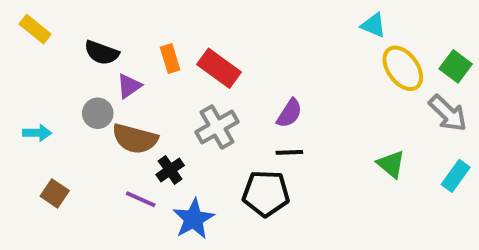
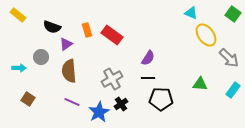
green square: (456, 66) -> (233, 14), moved
gray circle: (98, 113) -> (41, 57), moved
gray cross: (217, 127) -> (112, 79), moved
brown semicircle: (135, 139) -> (69, 71), turned 70
green triangle: (391, 164) -> (200, 84), turned -35
black cross: (170, 170) -> (121, 104), moved
black pentagon: (266, 193) -> (161, 99), moved

